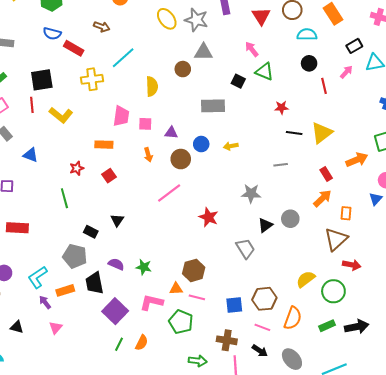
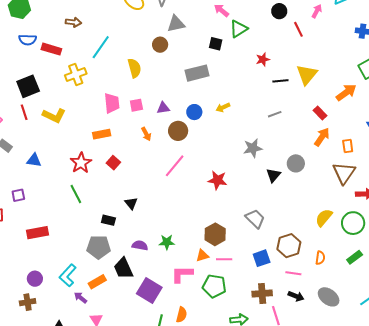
green triangle: (264, 72) -> (239, 29), turned -42
red star: (77, 168) -> (81, 163), size x1.5
gray trapezoid: (245, 248) -> (255, 219), moved
orange semicircle: (293, 318) -> (320, 258), size x0.6

